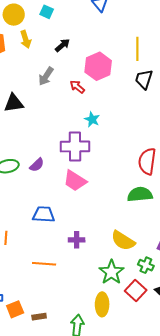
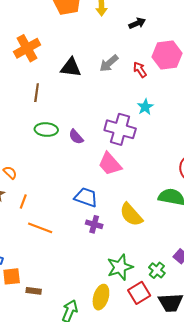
gray arrow: (46, 76) -> (109, 63), moved
purple semicircle: (37, 165) -> (76, 137), turned 77
blue trapezoid: (44, 214) -> (86, 197), moved
yellow semicircle: (123, 241) -> (131, 215), moved
orange line: (44, 264) -> (40, 228), moved

